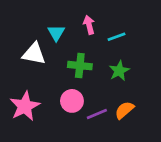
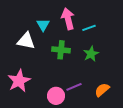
pink arrow: (89, 25) -> (68, 19), size x1.5
pink circle: (72, 101) -> (56, 96), moved
orange semicircle: (124, 110) -> (102, 90), moved

